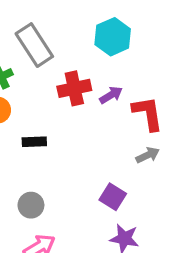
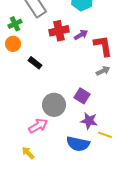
black rectangle: (34, 142) -> (35, 63), turned 40
gray circle: (31, 205) -> (54, 105), moved, size x1.5

